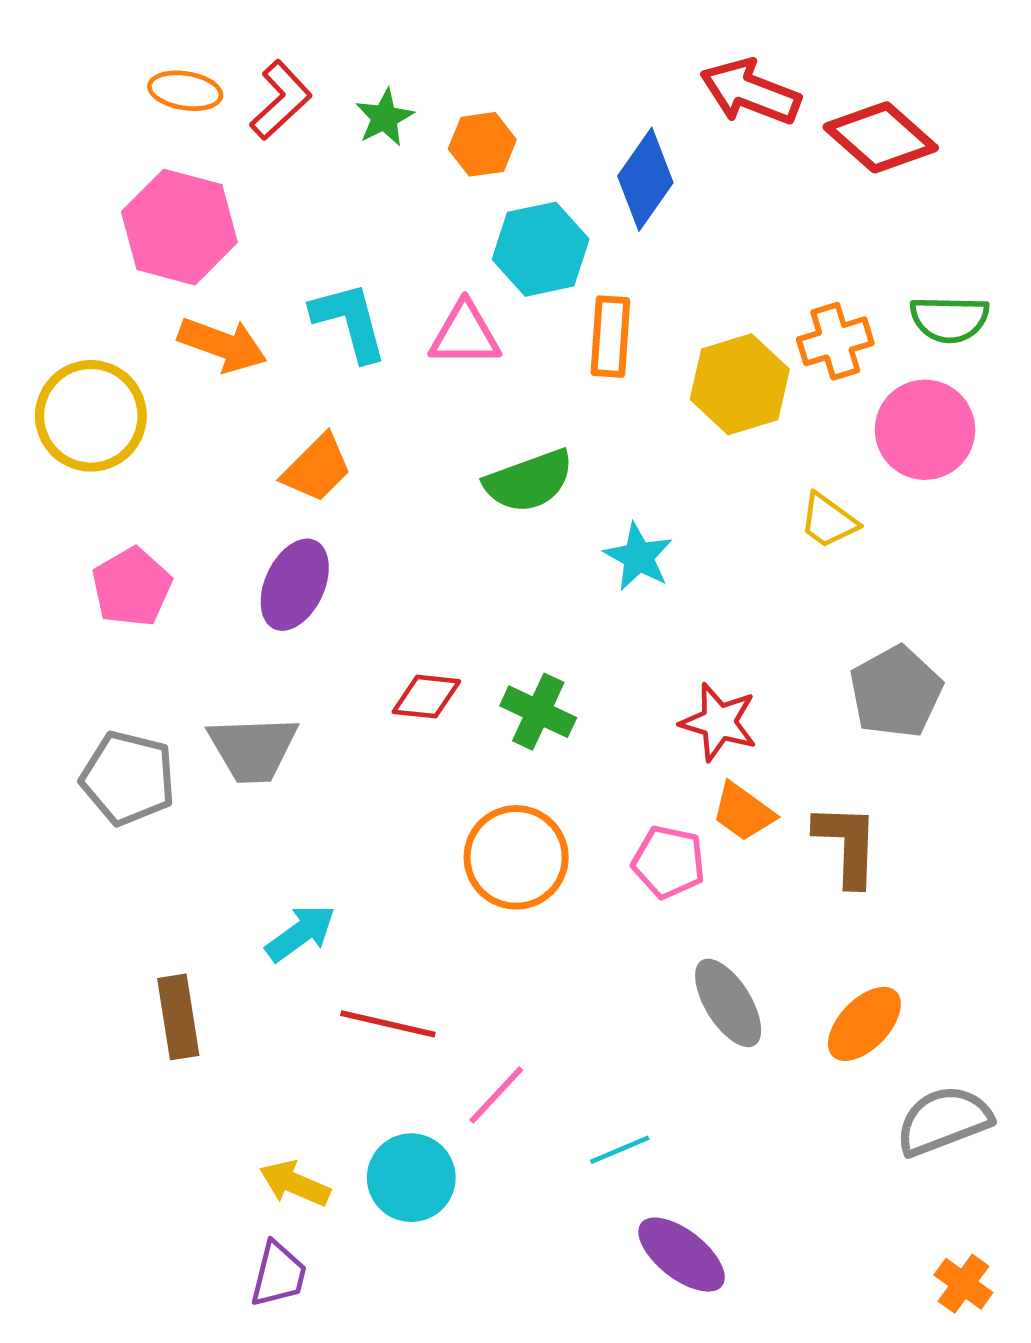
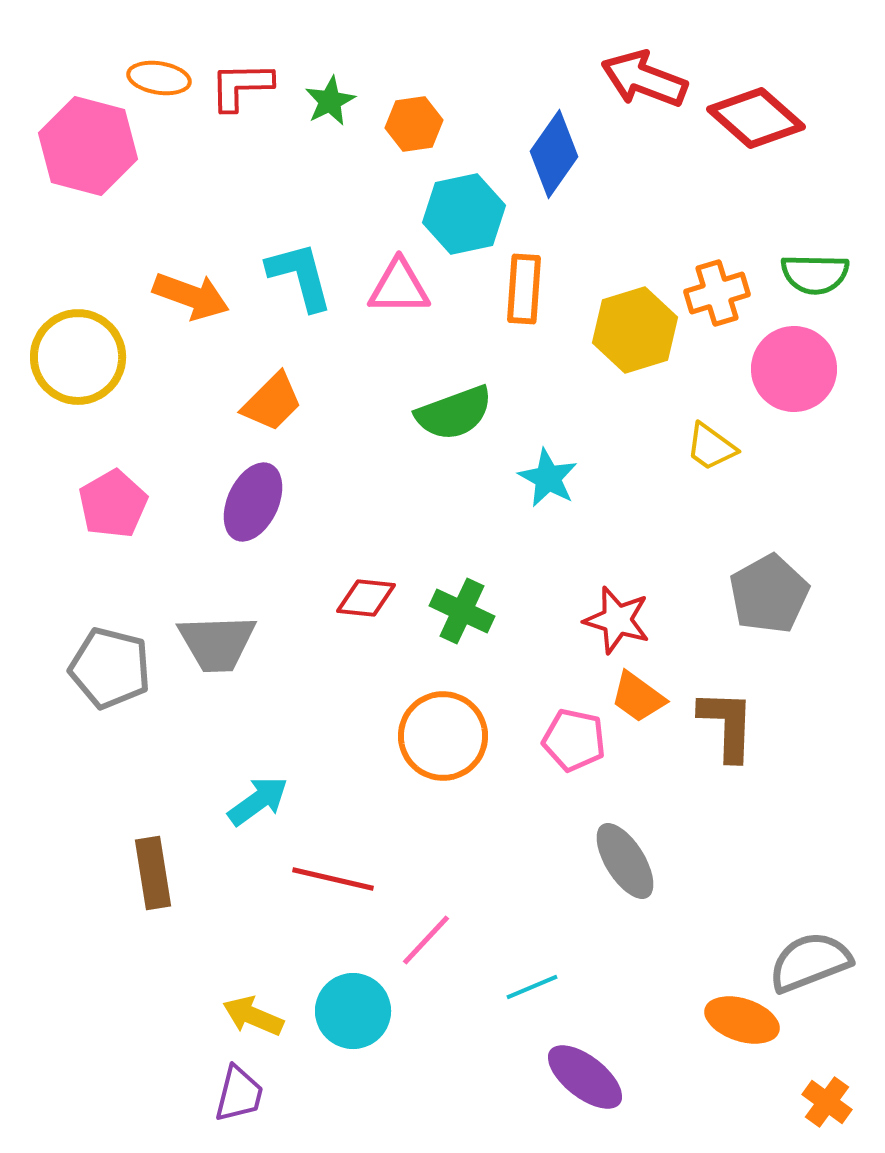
red L-shape: (281, 100) -> (241, 86), turned -138
pink hexagon: (179, 227) -> (88, 146), moved
orange ellipse: (864, 1024) -> (742, 1020), moved, turned 64

